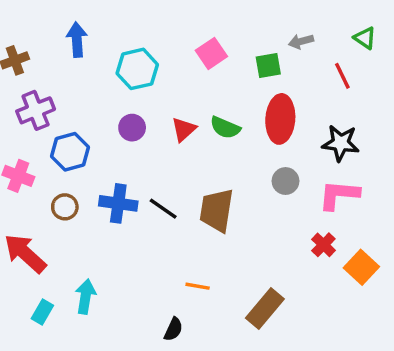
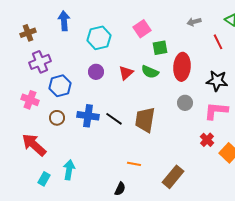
green square: (268, 66) -> (160, 48), moved

